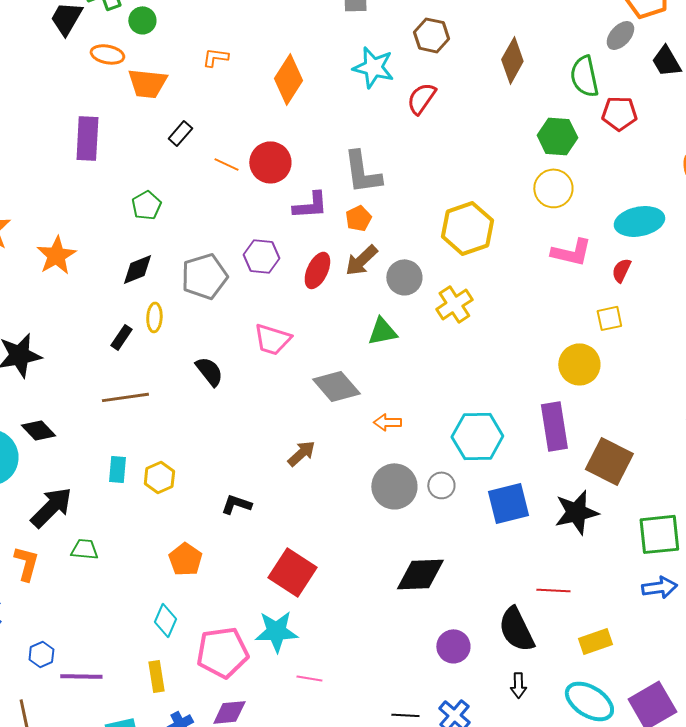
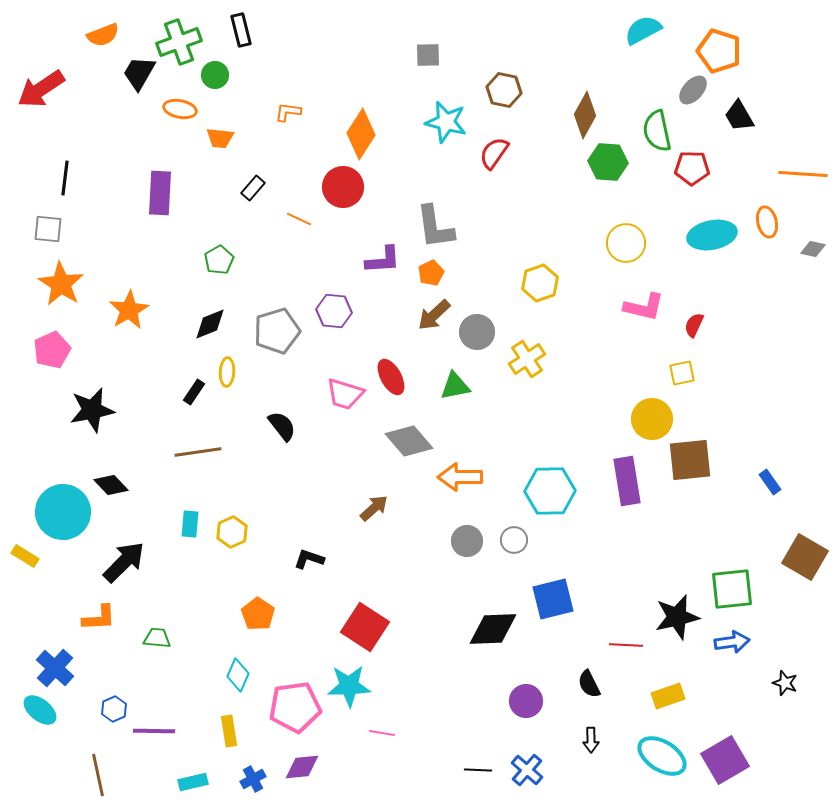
orange trapezoid: (147, 83) -> (220, 138), size x0.7
green hexagon: (557, 136) -> (608, 162), moved
red circle: (270, 162) -> (343, 187), moved
cyan ellipse: (639, 221) -> (712, 235), moved
yellow hexagon: (467, 228) -> (540, 283), size x0.7
red ellipse: (317, 270) -> (391, 377), moved, turned -54
orange arrow: (387, 422) -> (460, 477), size x1.6
brown square: (609, 461) -> (690, 460), moved, turned -33
gray circle: (394, 486) -> (467, 541), size x0.7
blue square: (508, 503) -> (553, 599), moved
black star: (576, 512) -> (677, 617), moved
green trapezoid: (84, 549) -> (157, 638), moved
orange L-shape: (26, 563) -> (99, 618), turned 72
black semicircle: (516, 629) -> (589, 684), size x0.6

